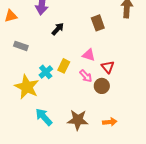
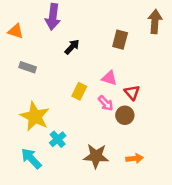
orange triangle: (11, 16) -> (16, 31), turned 32
brown rectangle: (98, 23) -> (120, 40), turned 35
cyan cross: (46, 72) -> (58, 139), moved
cyan arrow: (44, 117) -> (31, 158), moved

